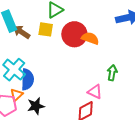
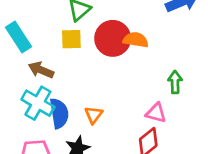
brown arrow: (21, 32) -> (41, 70), moved
orange triangle: (16, 95) -> (94, 115), moved

